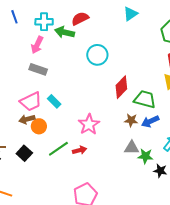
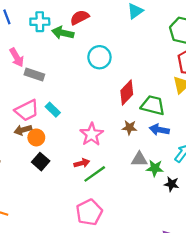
pink arrow: (37, 45) -> (17, 57), moved, turned -54
brown star: (131, 120) -> (129, 128), moved
blue arrow: (150, 121) -> (159, 130), turned 36
green line: (58, 149) -> (95, 174), moved
black square: (24, 153) -> (41, 162), moved

